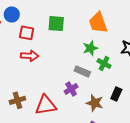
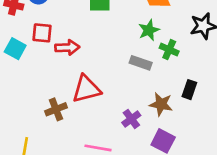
red square: (27, 33) -> (42, 33), moved
purple cross: (71, 89) -> (131, 119), moved
red triangle: (46, 105) -> (86, 89), moved

